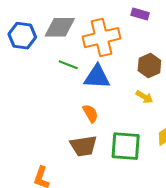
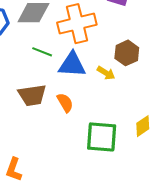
yellow arrow: (144, 97) -> (106, 73), moved
brown trapezoid: (83, 146) -> (32, 95), moved

